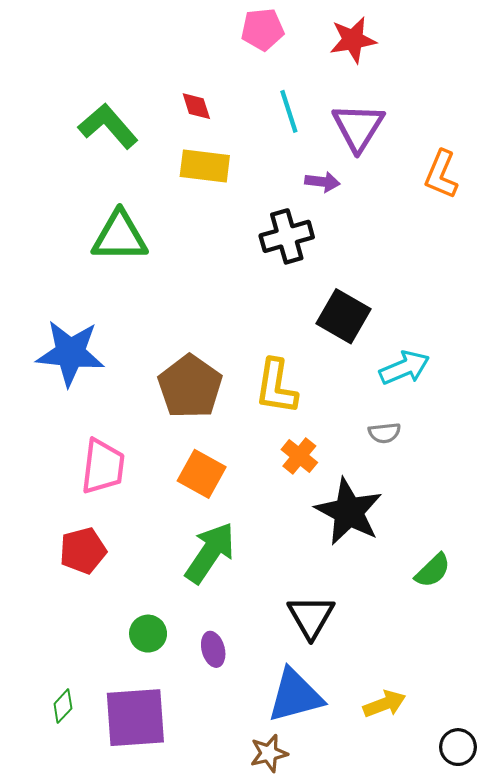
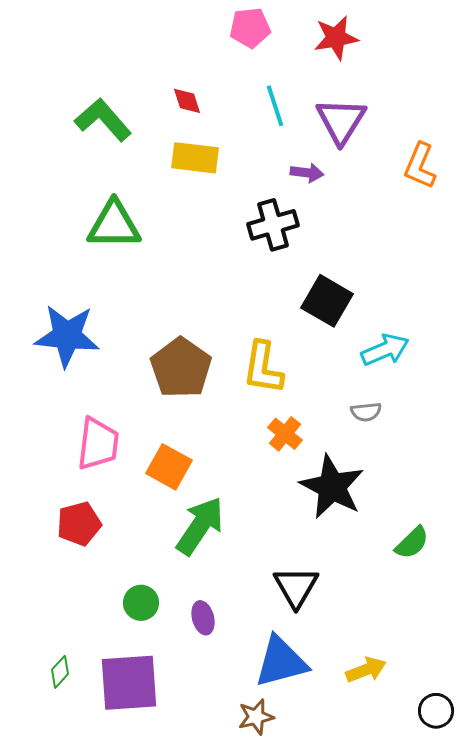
orange square: (202, 474) -> (169, 467), moved

